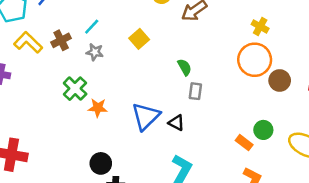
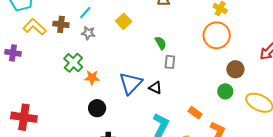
brown cross: (61, 40) -> (61, 24), turned 35
brown circle: (280, 80) -> (235, 69), moved
orange rectangle: (244, 143) -> (195, 113), moved
black circle: (101, 163) -> (97, 108), moved

